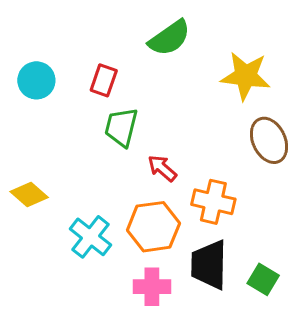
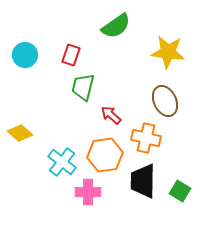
brown ellipse: (269, 140) -> (165, 101), moved
pink cross: (152, 287) -> (88, 192), moved

